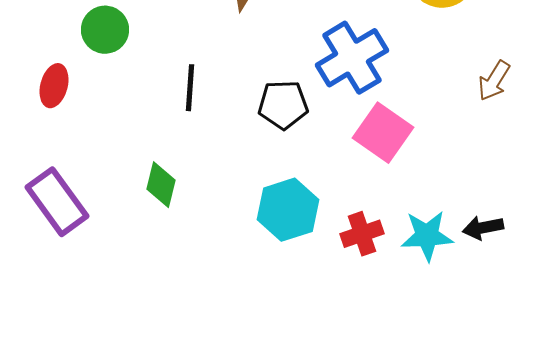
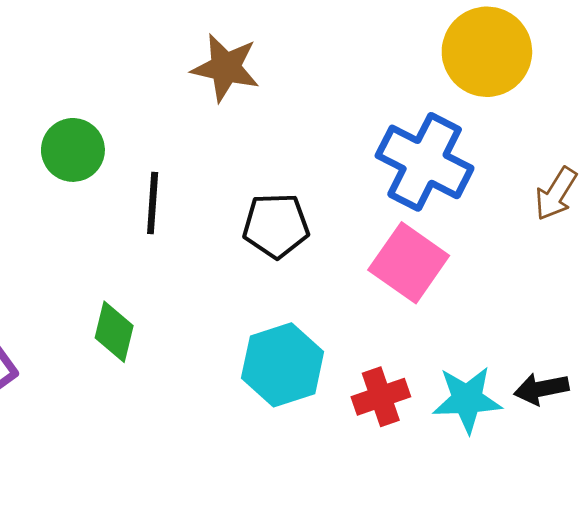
green circle: (105, 30) -> (73, 150), moved
blue cross: (352, 58) -> (425, 162), moved, turned -32

